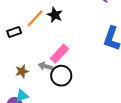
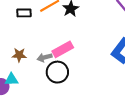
gray arrow: (45, 66) -> (44, 57), turned -48

